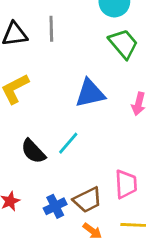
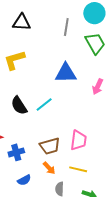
gray line: (51, 29) -> (66, 27), moved
blue cross: (55, 206) -> (16, 152), moved

